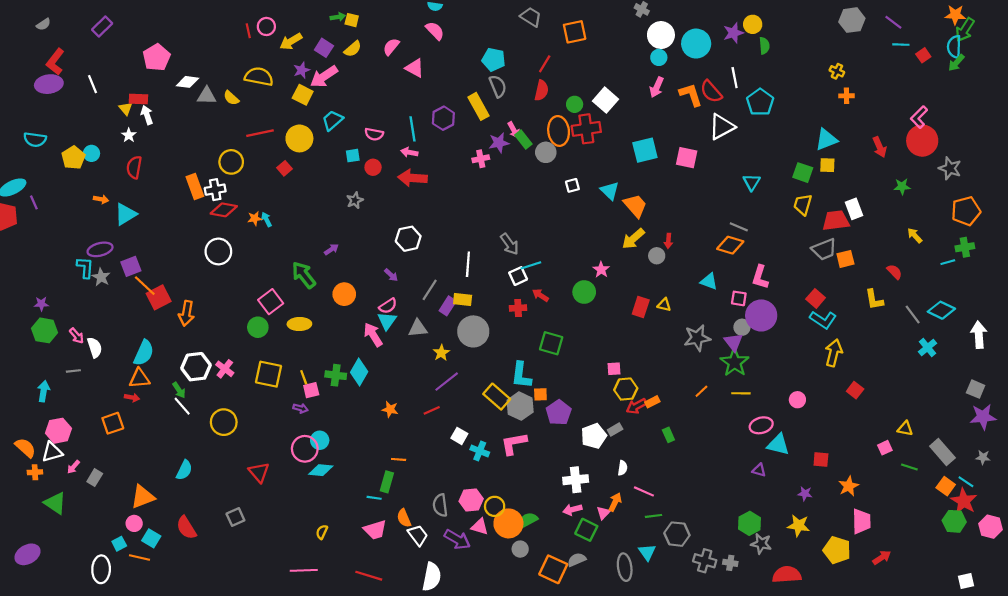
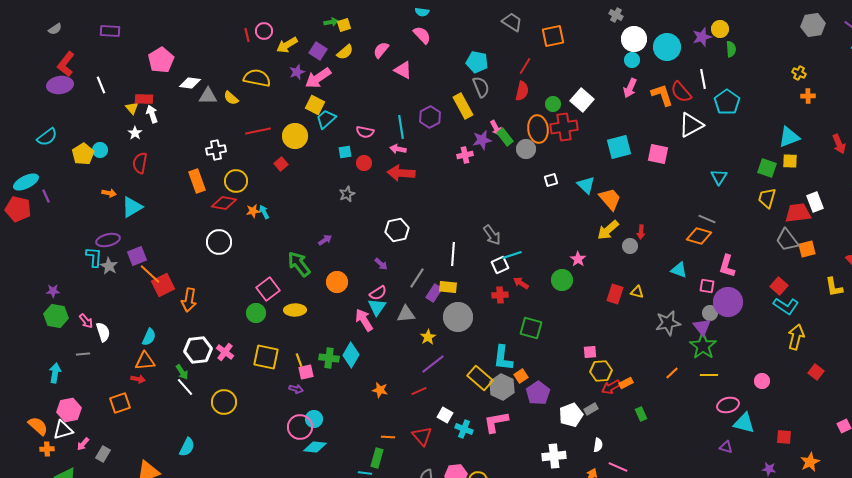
yellow square: (352, 20) -> (344, 25), turned -32
purple rectangle: (102, 26) -> (110, 31), turned 48
yellow square: (303, 95) -> (315, 105), moved
cyan semicircle: (35, 140) -> (47, 137), turned -45
yellow circle: (231, 162) -> (236, 181), moved
white cross: (215, 190) -> (216, 150), moved
gray trapezoid: (824, 249) -> (787, 240), turned 75
cyan semicircle: (144, 353) -> (149, 337), size x0.7
orange square: (540, 394) -> (521, 376), turned -32
red triangle: (259, 472) -> (422, 436), moved

